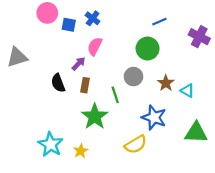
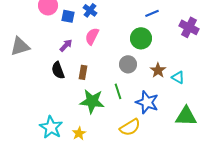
purple arrow: (79, 64) -> (66, 45), moved
green line: (115, 95) -> (118, 91), moved
green star: (95, 116) -> (92, 101), turned -30

